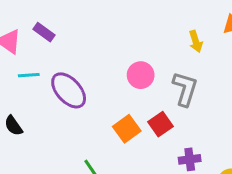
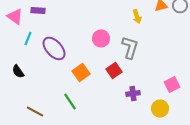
purple rectangle: (44, 32) -> (38, 10), turned -32
cyan line: (29, 75) -> (28, 38), turned -64
orange square: (127, 129) -> (81, 72), moved

